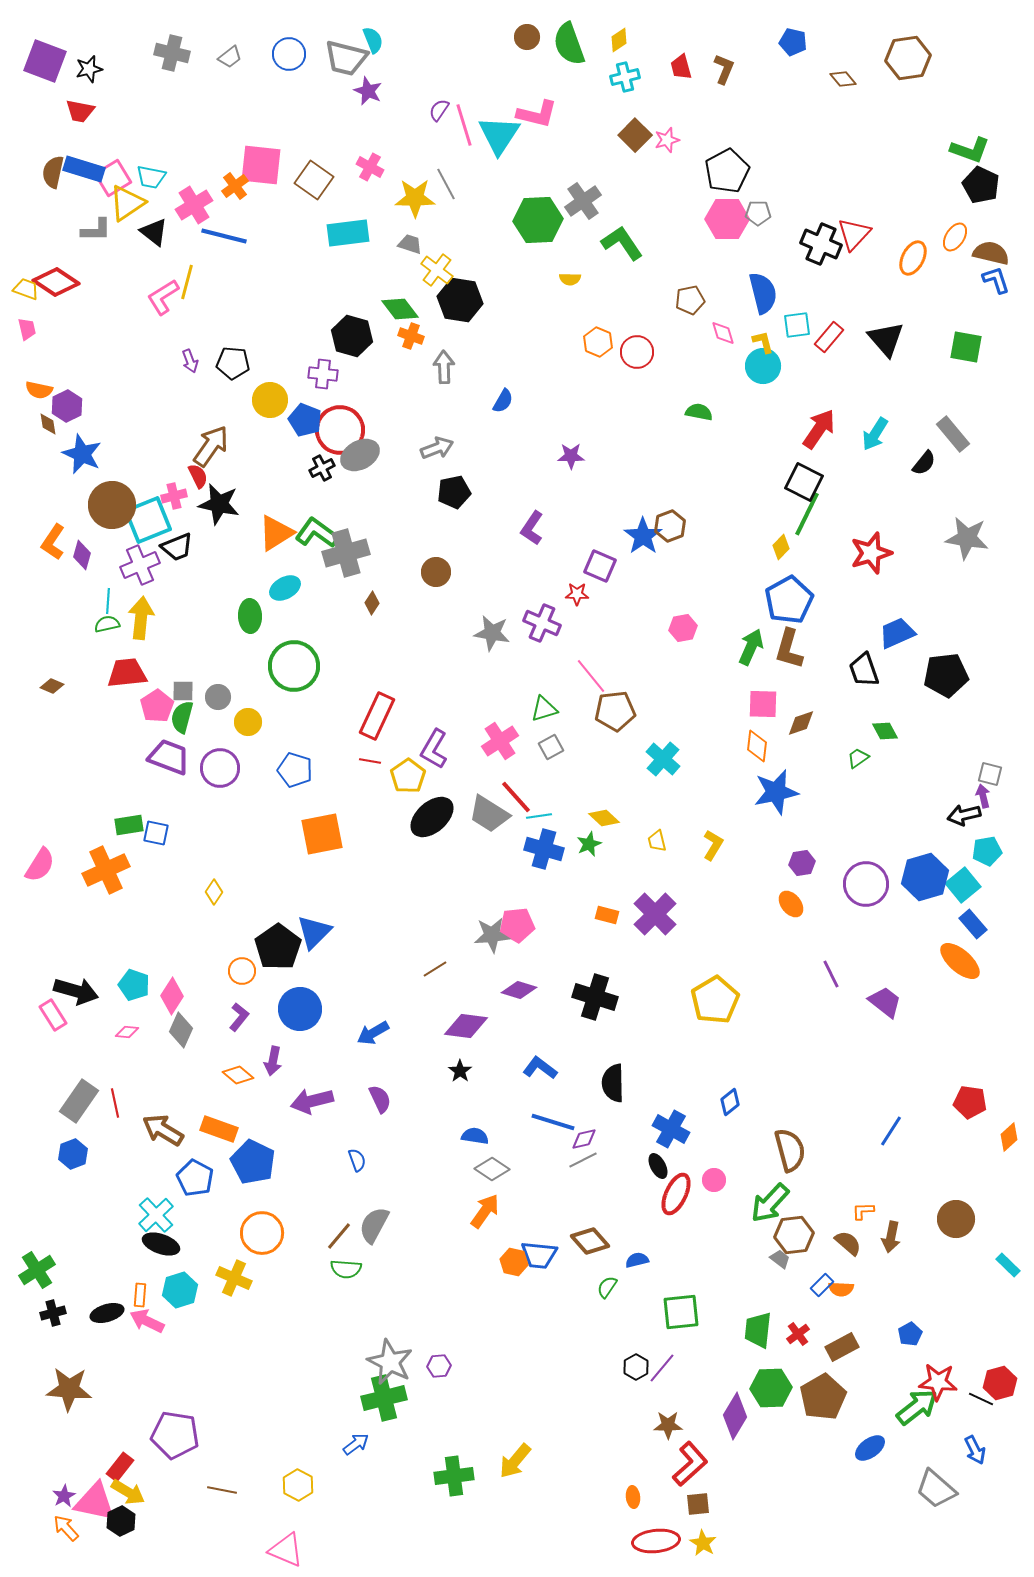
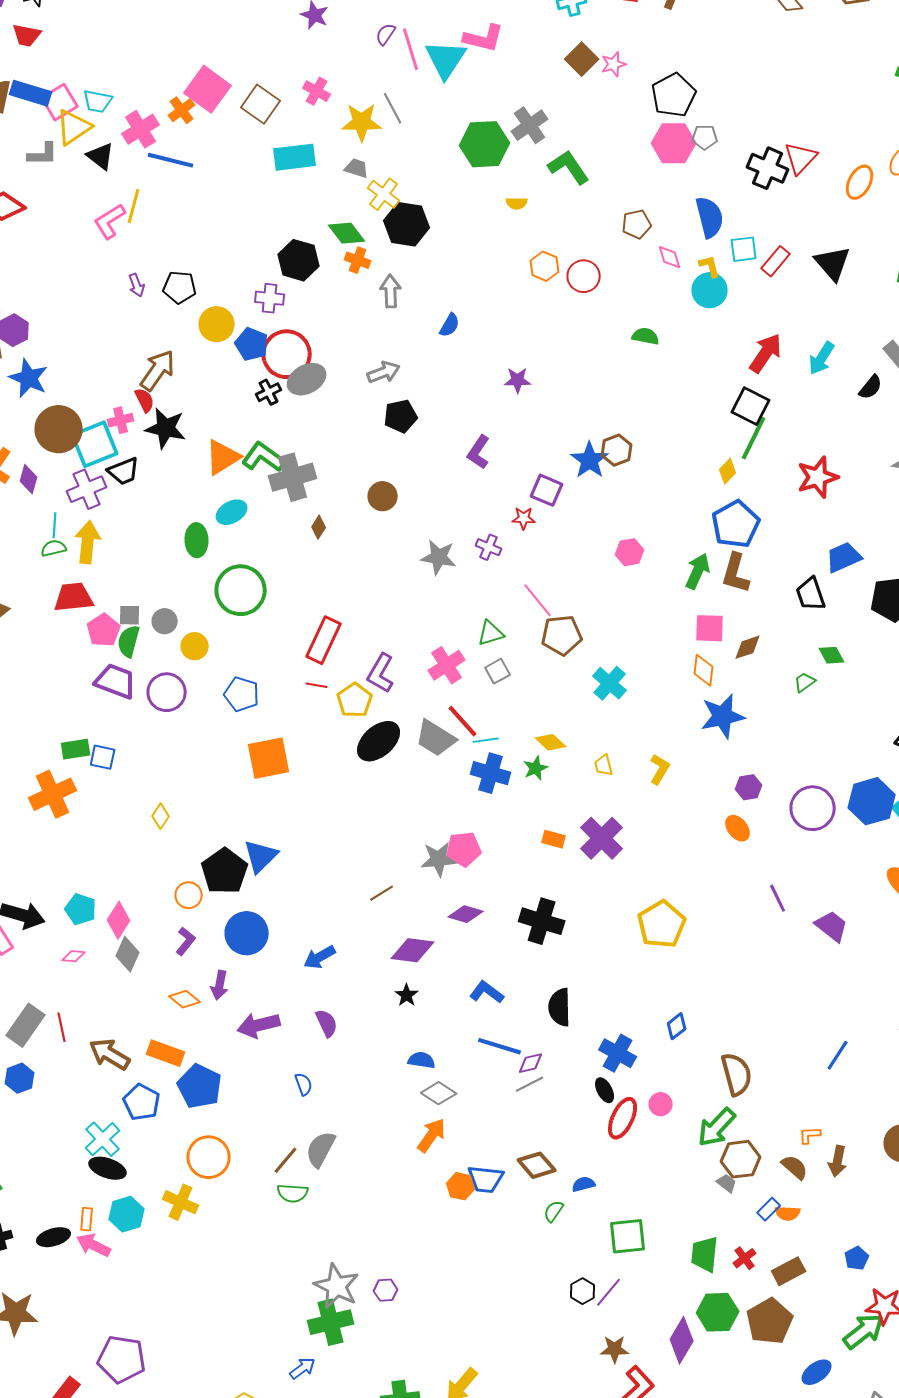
pink square: (261, 165) -> (208, 89), turned 30
purple cross: (542, 623) -> (489, 547), size x0.7

